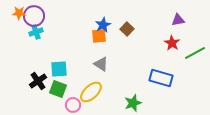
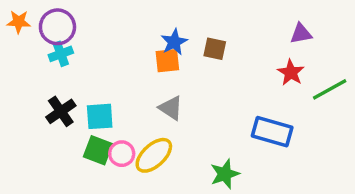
orange star: (19, 13) -> (19, 22), moved
brown square: (127, 29) -> (215, 49), turned -32
black cross: (38, 81) -> (61, 111), moved
pink circle: (73, 105) -> (122, 154), moved

